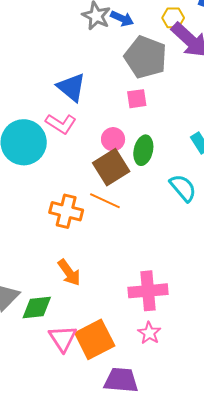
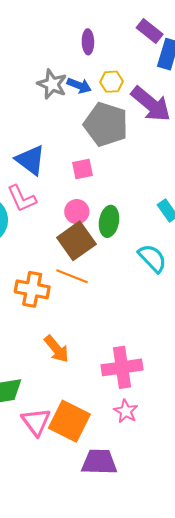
yellow hexagon: (173, 18) -> (111, 82), moved
pink square: (137, 99) -> (82, 169), moved
pink L-shape: (61, 124) -> (22, 199), turned 36
orange arrow: (69, 273) -> (57, 349), moved
orange square: (95, 339) -> (69, 421), turned -33

